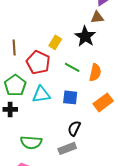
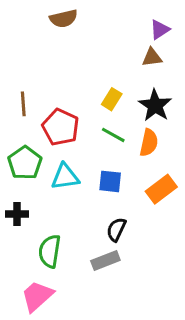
black star: (85, 36) -> (155, 105), moved
yellow rectangle: (55, 42) -> (112, 99), moved
black cross: (10, 109) -> (17, 214), moved
green semicircle: (31, 142) -> (50, 251), turned 95

